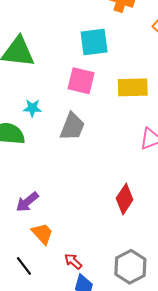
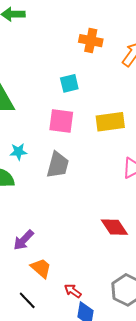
cyan square: (94, 42) -> (69, 83), size x0.7
red diamond: (125, 199) -> (114, 227), turned -60

